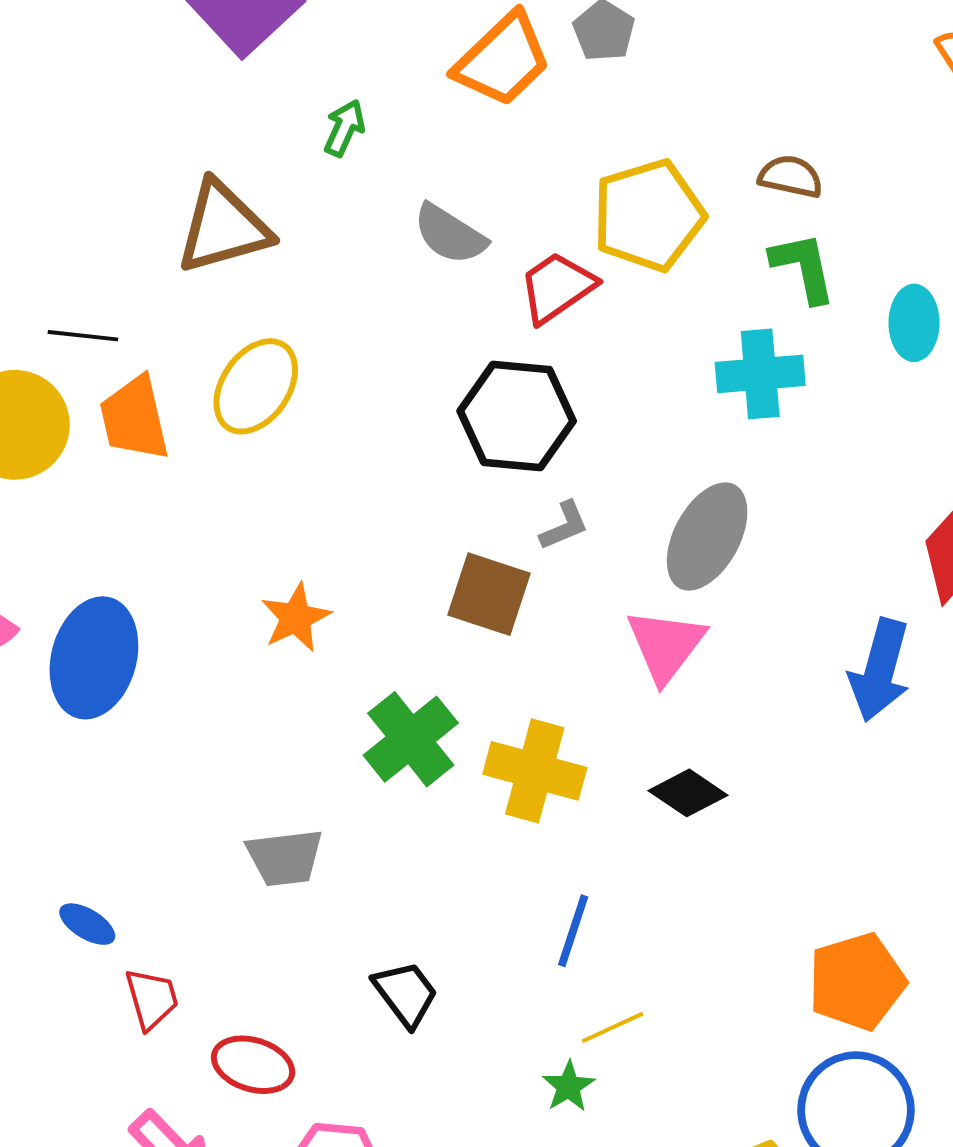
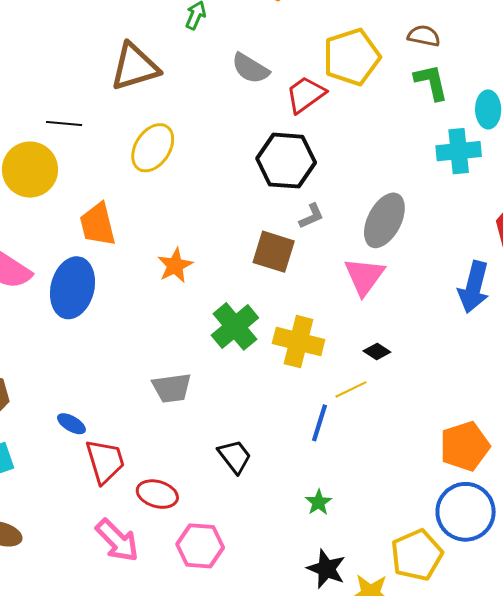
cyan cross: (760, 374) -> (459, 151), moved
orange trapezoid: (134, 418) -> (98, 224), moved
black diamond: (688, 793) -> (377, 351), size x0.7
red trapezoid: (152, 999) -> (105, 461), size x1.4
yellow line: (613, 1027) -> (351, 389), moved

